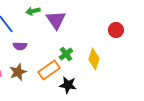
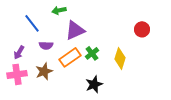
purple triangle: (56, 20) -> (75, 30), moved, turned 40
orange rectangle: (49, 70) -> (70, 57), moved
black star: (68, 85) -> (94, 84), turned -30

